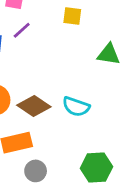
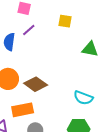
cyan semicircle: (76, 107) -> (83, 98), moved

